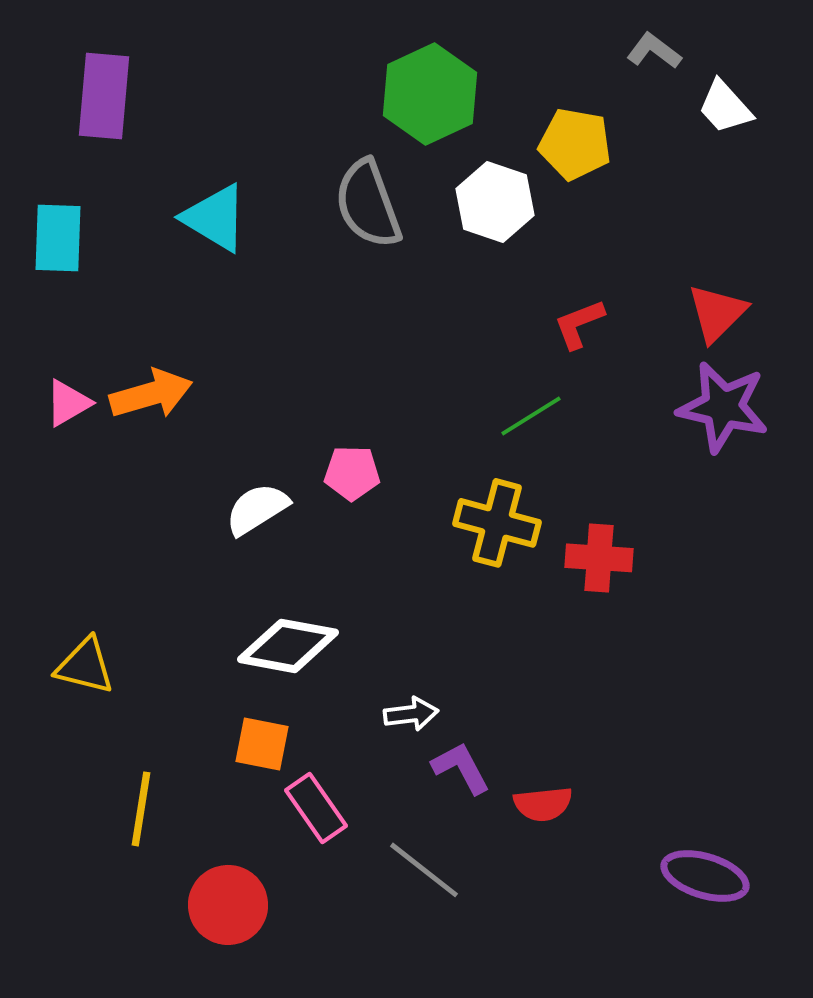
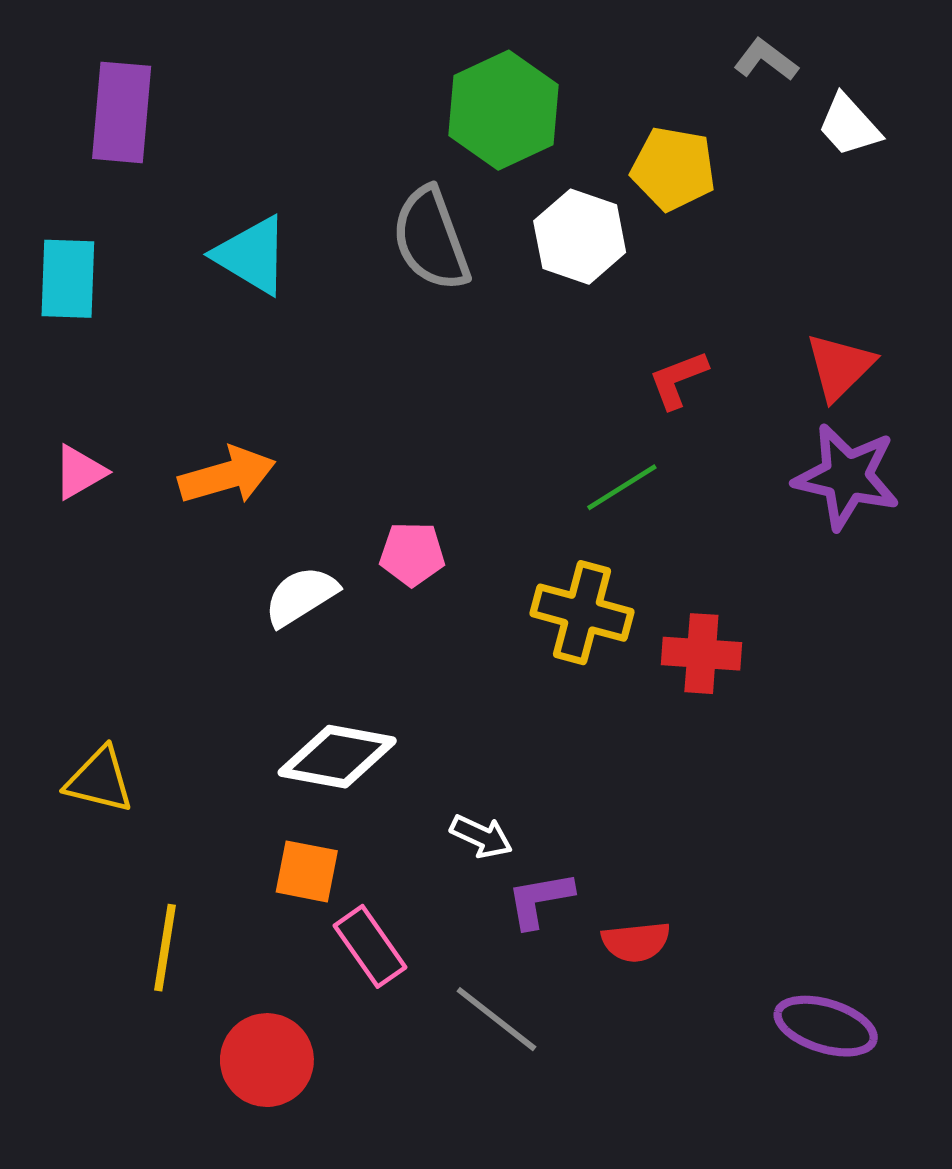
orange arrow: (151, 394) -> (227, 476), moved
white arrow: (411, 714) -> (481, 836), turned 32
purple L-shape: (461, 768) -> (540, 900), turned -72

